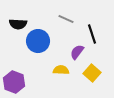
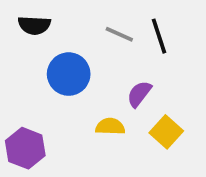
black semicircle: (18, 24) -> (34, 25), moved
black line: (92, 34) -> (159, 36), moved

